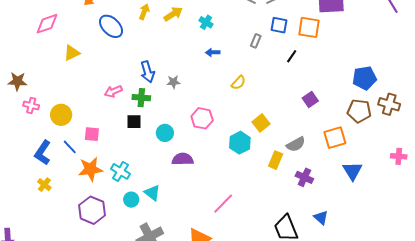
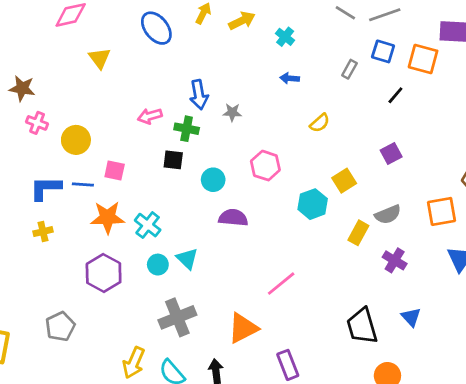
yellow triangle: (72, 53) -> (99, 58), turned -48
purple square: (310, 99) -> (391, 153), moved
blue line: (70, 147) -> (83, 184), turned -49
blue L-shape: (43, 153) -> (46, 188), turned 50
yellow cross: (44, 185) -> (43, 232), turned 32

